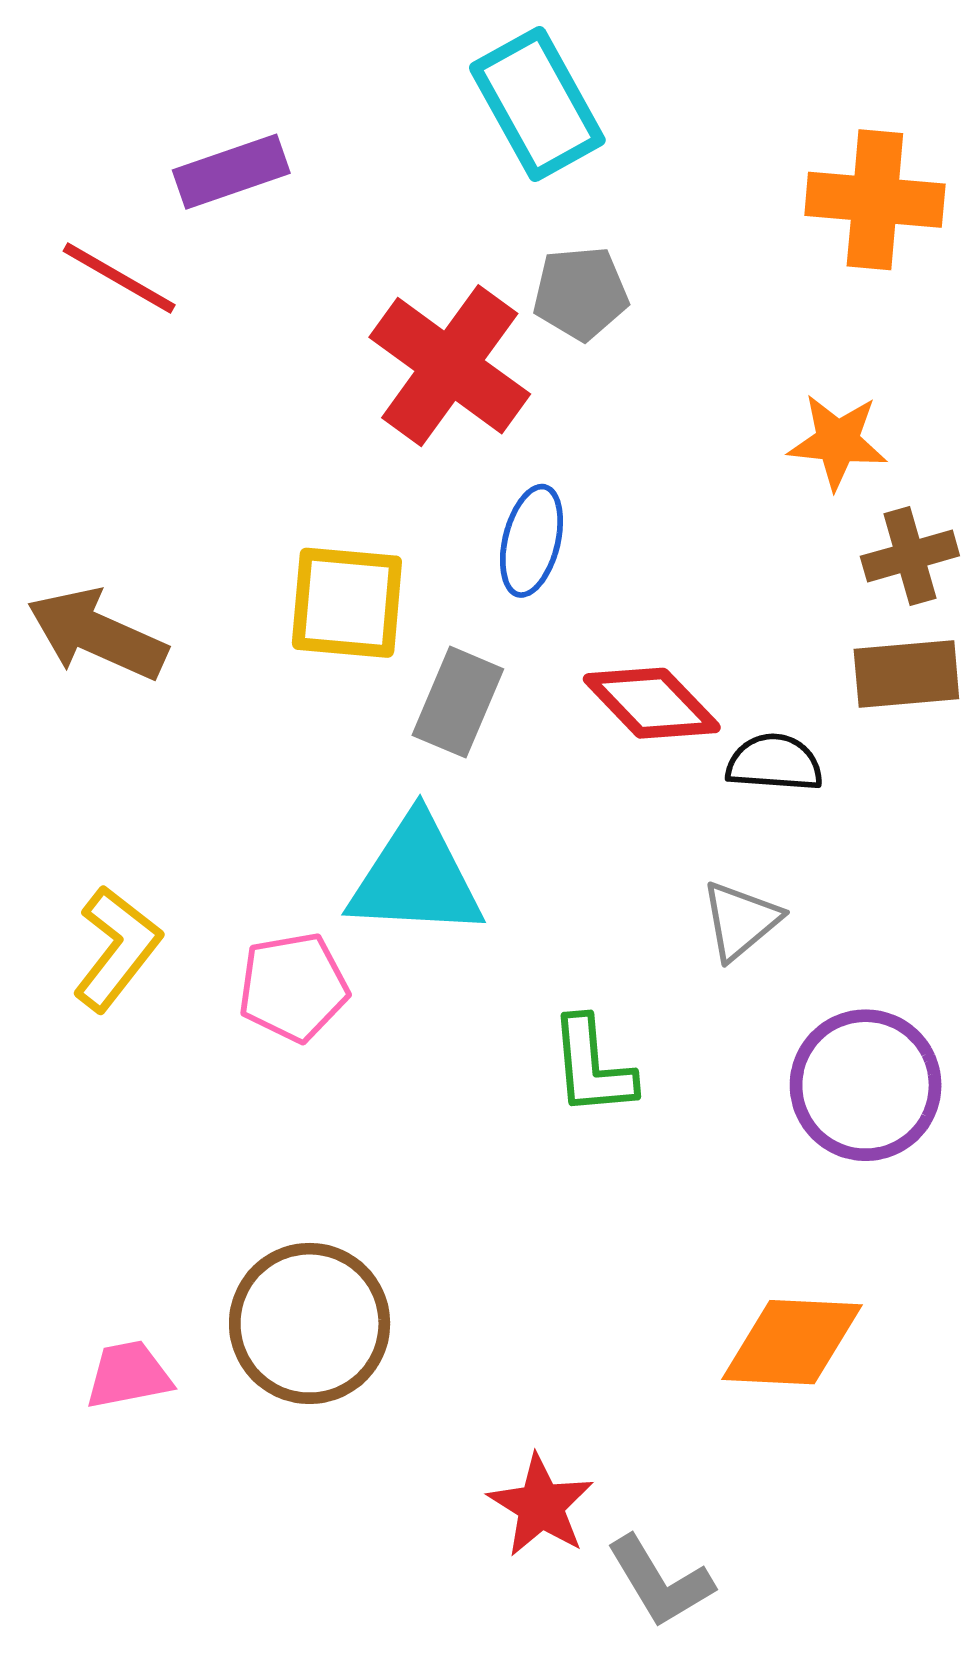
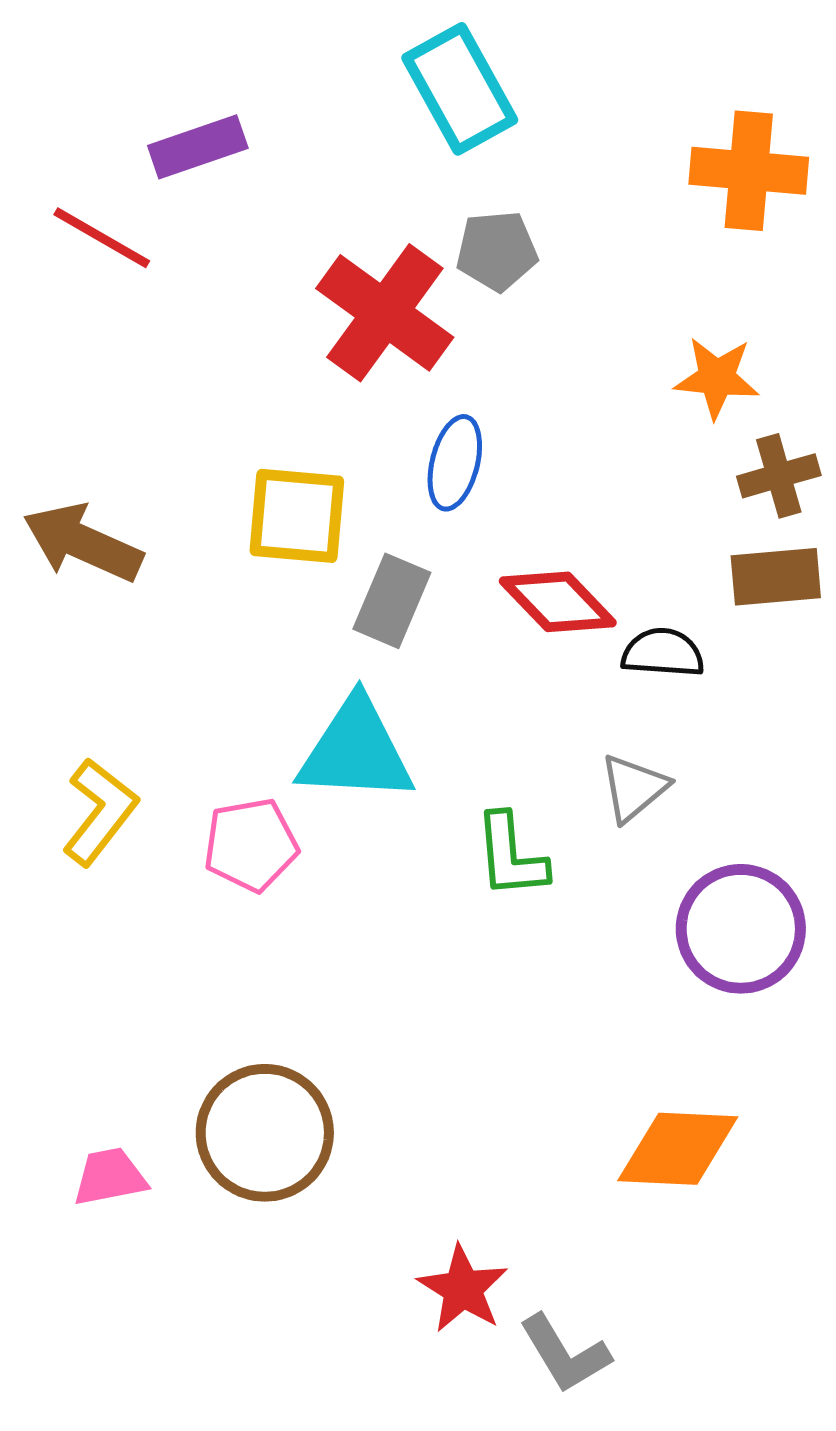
green L-shape: (592, 1066) -> (511, 856), moved

